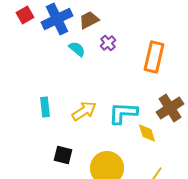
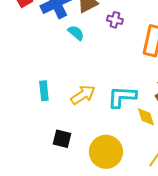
purple cross: (108, 43) -> (115, 20), moved, turned -35

